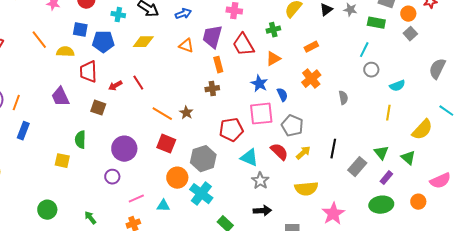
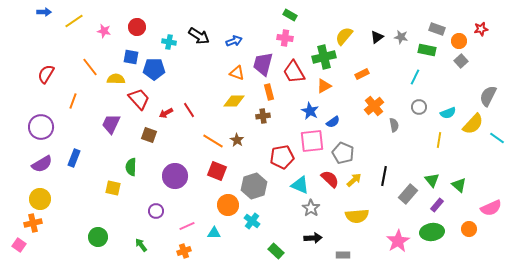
green cross: (273, 30) -> (324, 57), size x1.6
yellow diamond: (143, 42) -> (234, 101), moved
gray circle: (371, 70) -> (419, 107), moved
red trapezoid: (88, 72) -> (139, 99), turned 140
orange cross: (311, 79) -> (374, 106), moved
blue semicircle: (282, 95) -> (333, 122), turned 80
purple trapezoid: (60, 97) -> (111, 124), turned 50
orange line: (16, 103) -> (73, 101), moved
yellow semicircle: (422, 130) -> (473, 124), moved
purple circle: (112, 177) -> (156, 211), moved
cyan cross: (201, 194) -> (252, 221), size x0.7
pink star: (333, 214) -> (398, 241), moved

